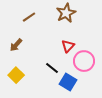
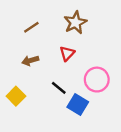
brown arrow: (16, 45) -> (30, 61), moved, turned 32
red triangle: (68, 46) -> (67, 53), moved

